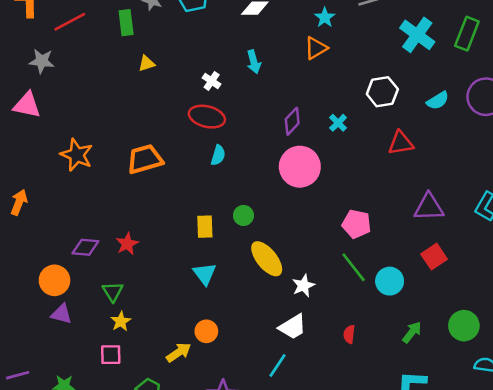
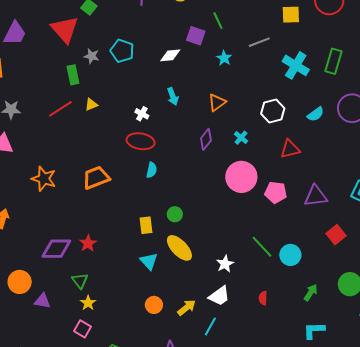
red line: (70, 22) -> (60, 109), moved
orange triangle: (316, 48) -> (217, 102), moved
pink circle: (300, 167) -> (241, 177), moved
pink pentagon: (356, 224) -> (276, 192), moved
purple diamond: (85, 247) -> (56, 249), size x1.4
red square: (434, 257) -> (336, 235), moved
yellow ellipse: (267, 259) -> (179, 248), moved
orange circle: (54, 280) -> (20, 282), moved
yellow arrow: (179, 352) -> (187, 308), moved
pink square: (111, 355) -> (83, 329), turned 36

